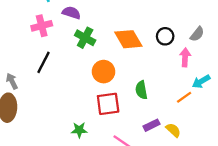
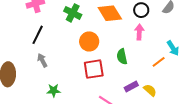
pink arrow: (185, 57) -> (139, 32), moved
gray arrow: (12, 81) -> (42, 60), moved
cyan arrow: (201, 82) -> (173, 48), turned -91
green star: (79, 130) -> (54, 90), moved

